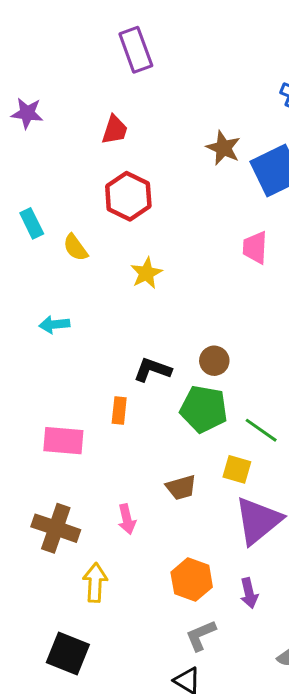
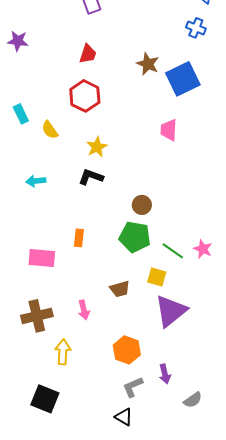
red trapezoid: (115, 130) -> (88, 54), moved
black L-shape: (152, 370) -> (91, 177), moved
brown cross: (56, 528) -> (37, 316), turned -32
purple arrow: (249, 593) -> (165, 374), moved

